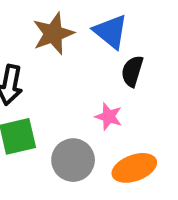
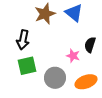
black semicircle: (132, 71) -> (90, 45), moved

